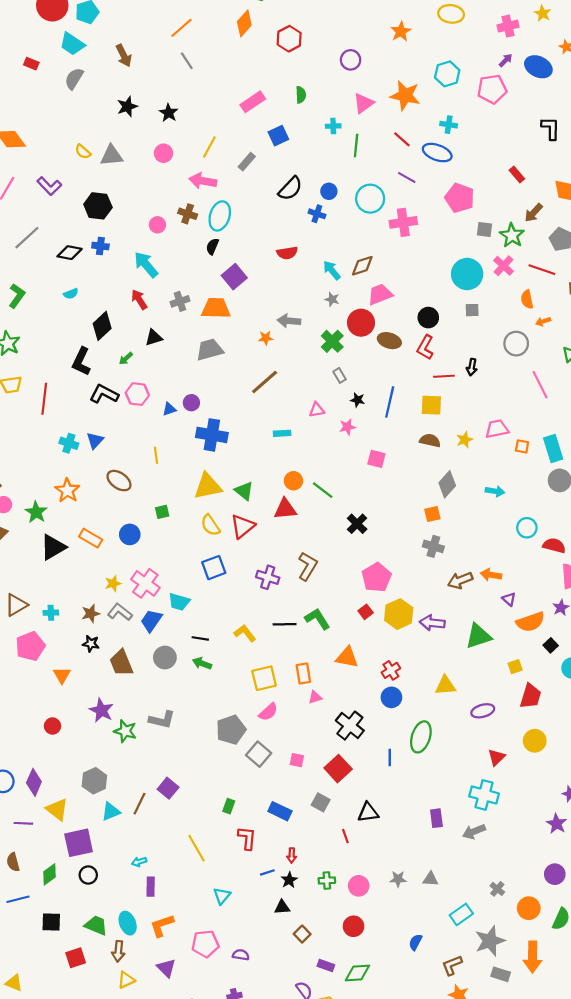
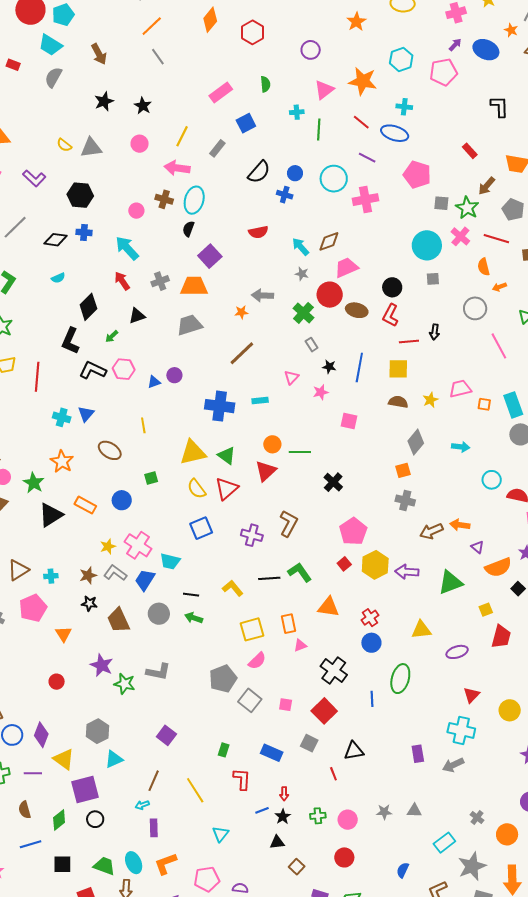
pink triangle: (317, 410) -> (292, 377), turned -35
blue cross: (212, 435) -> (220, 406), moved
green line: (323, 490) -> (300, 452), turned -35
red triangle: (285, 509) -> (266, 471), turned -35
yellow circle: (535, 741) -> (510, 710), moved
brown line: (140, 804) -> (154, 781), moved

